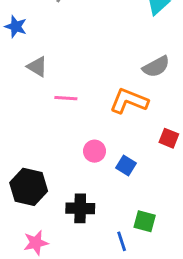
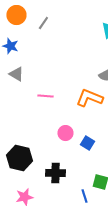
gray triangle: (37, 67) -> (16, 74), moved

